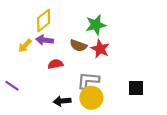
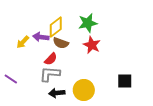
yellow diamond: (44, 21) -> (56, 27), moved
brown semicircle: (78, 46) -> (61, 43), moved
red semicircle: (56, 64) -> (51, 59), turned 144
gray L-shape: (88, 80) -> (50, 74), moved

